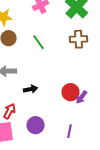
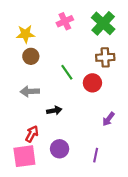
green line: (39, 42) -> (67, 72), moved
red circle: (71, 92) -> (92, 83), moved

